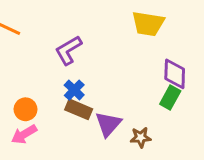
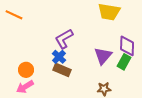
purple L-shape: (68, 50) -> (64, 39), moved
purple triangle: (108, 124) -> (103, 56), moved

